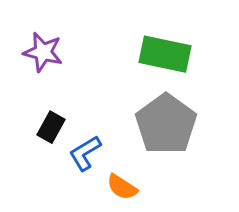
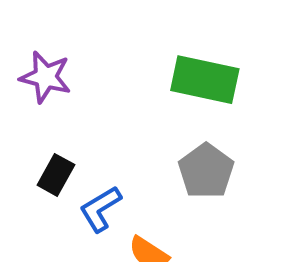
gray pentagon: (166, 124) -> (206, 171), size x0.7

